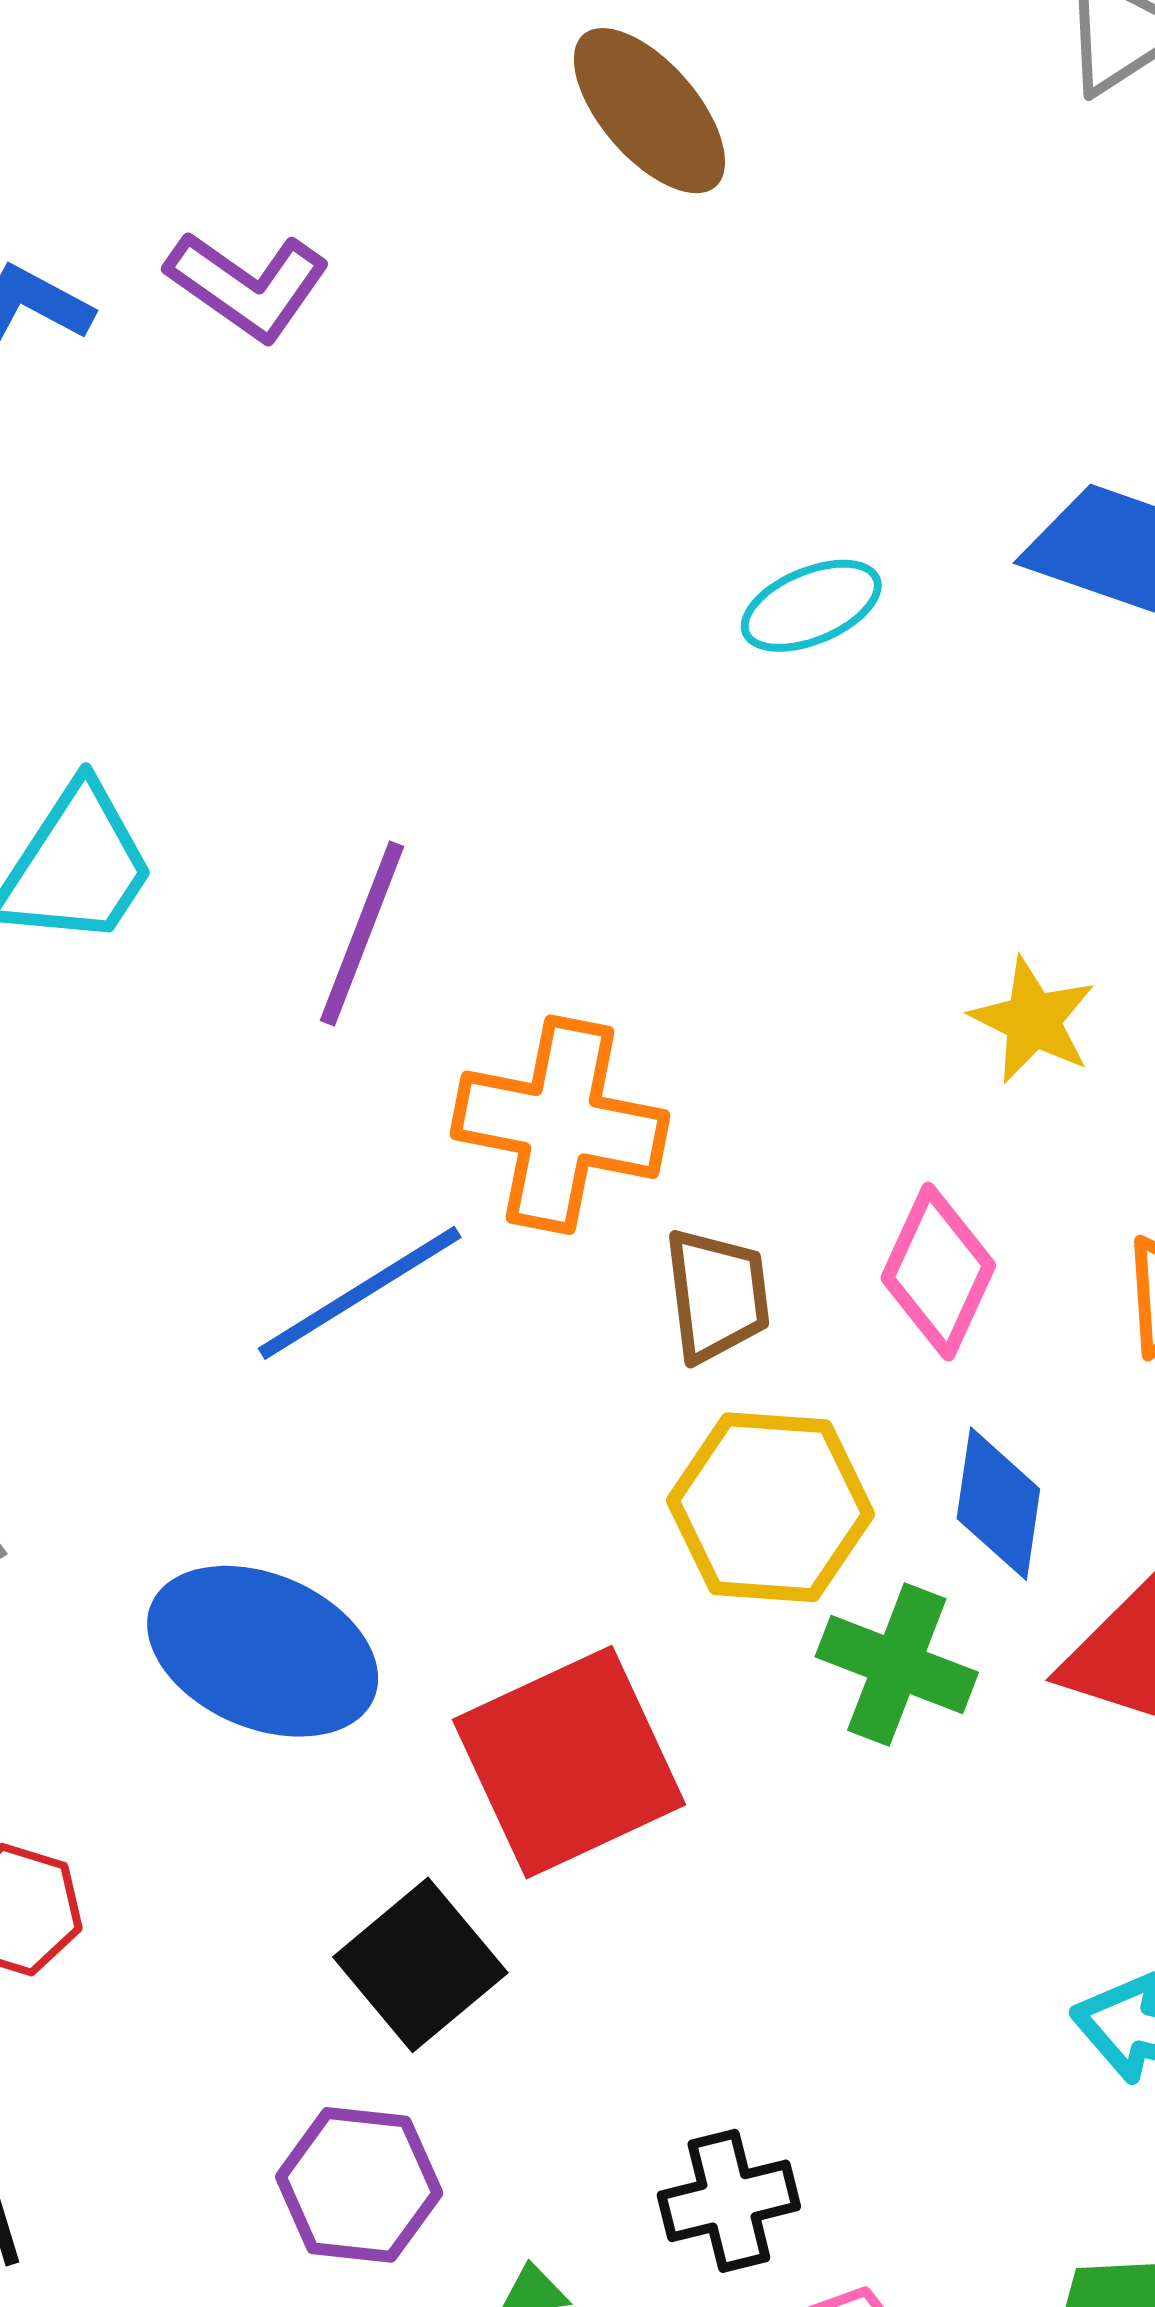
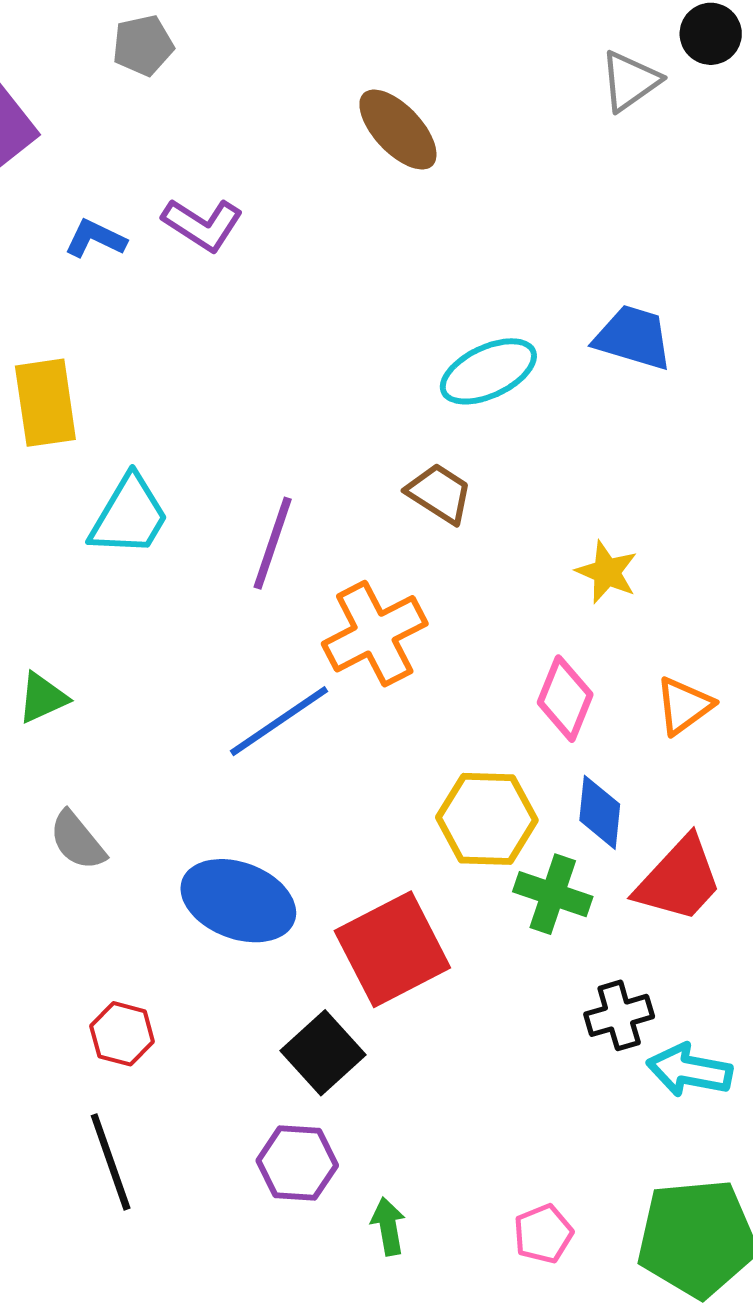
cyan ellipse: (811, 606) -> (488, 371), size x1.4
orange cross: (560, 1125) -> (375, 634), turned -36
brown trapezoid: (717, 1295) -> (439, 493), moved, turned -48
black cross: (729, 2201) -> (619, 1015), moved

